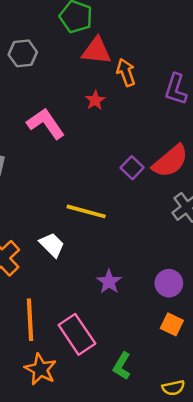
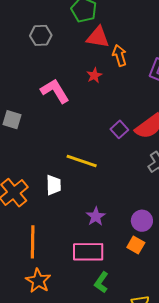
white trapezoid: (52, 245) -> (54, 185), turned 40
orange square: (172, 324) -> (136, 245), moved
pink rectangle: (77, 334) -> (88, 252), moved, turned -60

